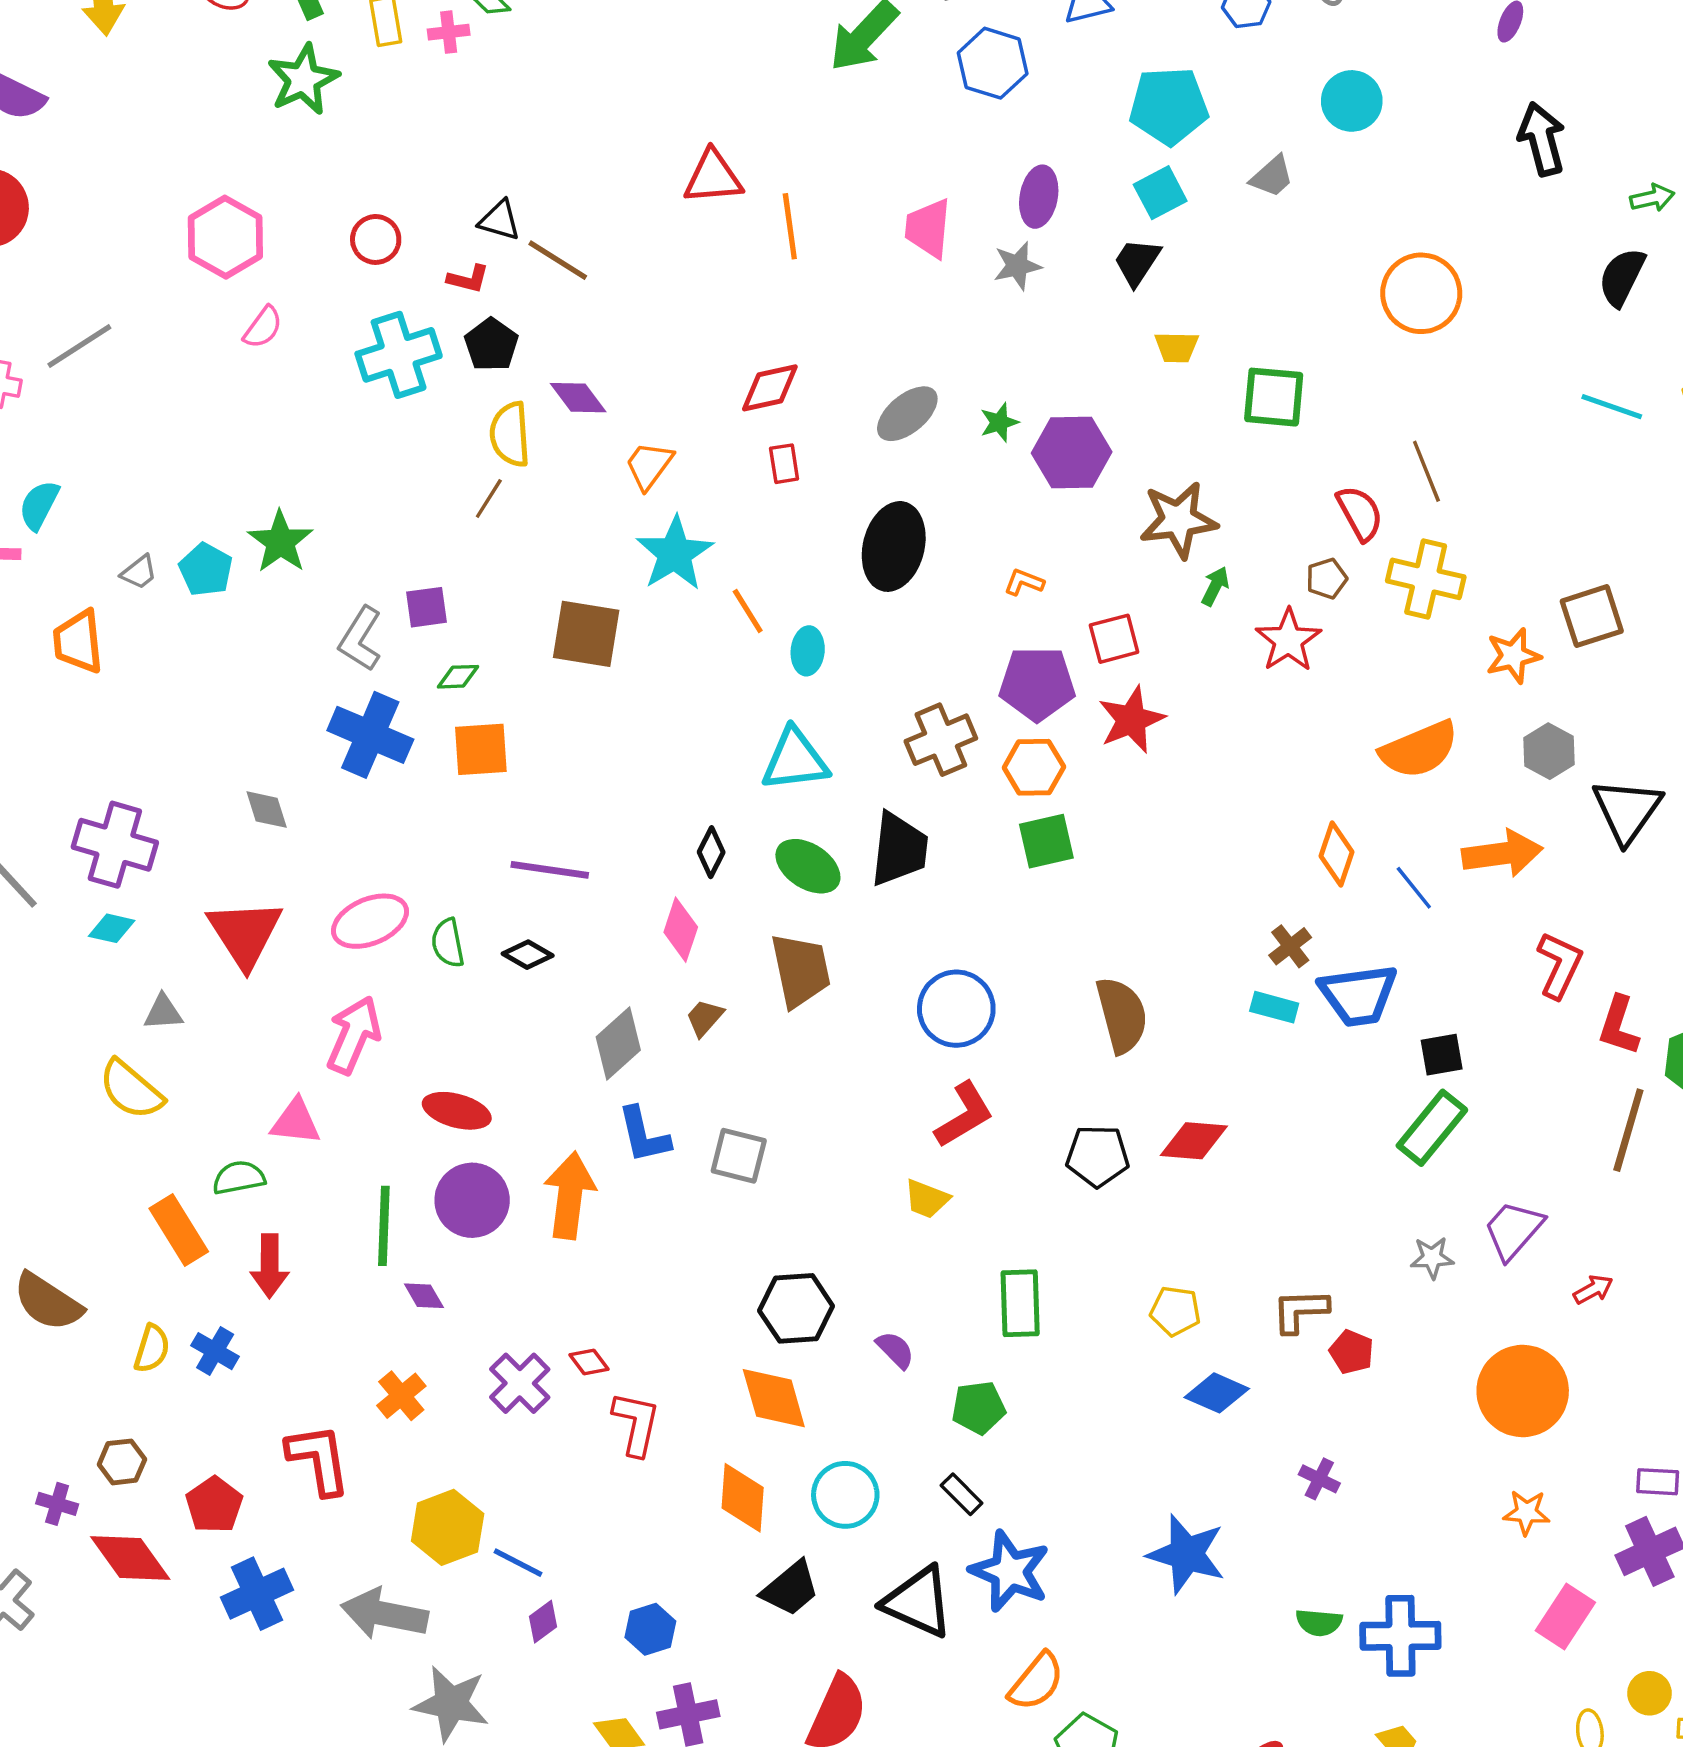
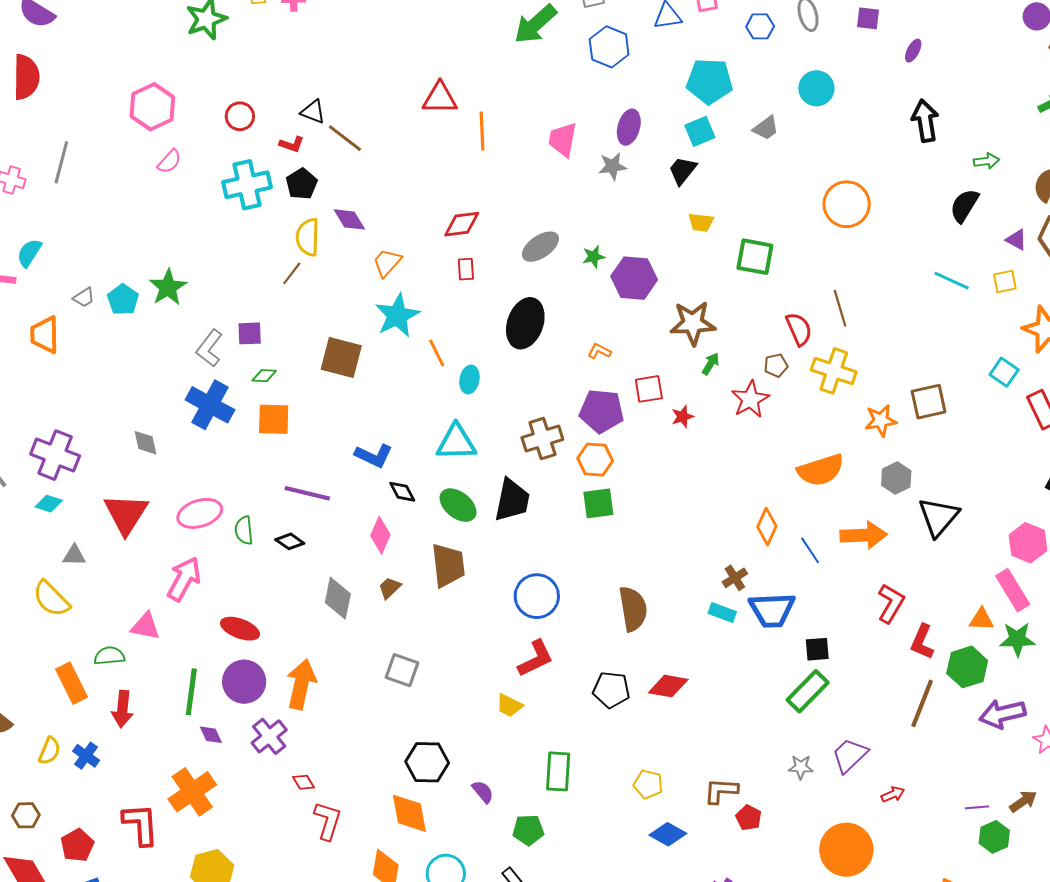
gray line: (79, 346) -> (61, 162), turned -48
red star: (1131, 720) -> (682, 417), moved, size x0.6
black diamond: (711, 852) -> (402, 492), turned -60
gray diamond: (618, 1044) -> (338, 598), turned -42
blue L-shape: (644, 1135) -> (374, 456), moved, turned -57
purple cross: (520, 1383) -> (269, 736), moved
orange cross: (401, 1396) -> (192, 792), size x1.6

